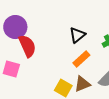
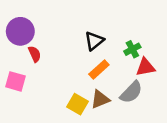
red semicircle: (27, 46) -> (35, 54), size x0.6

